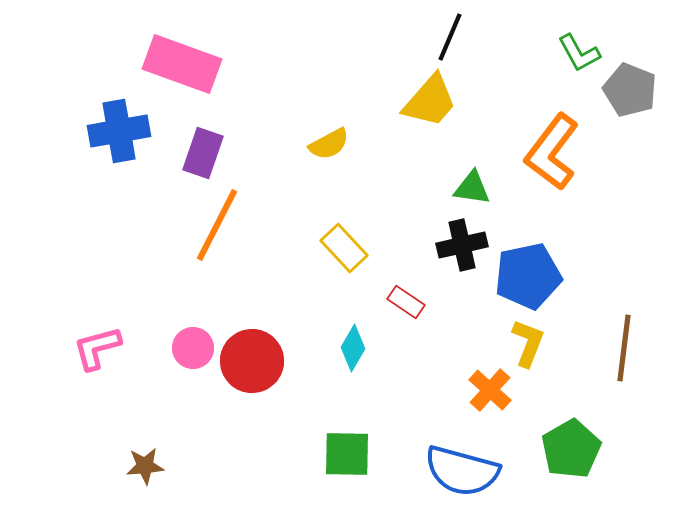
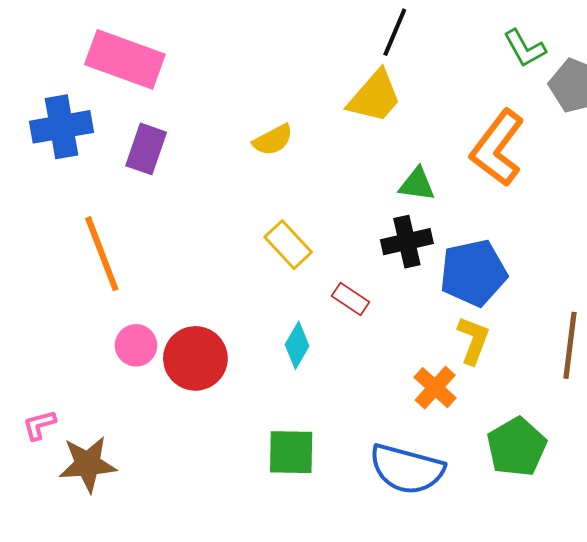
orange line: (217, 225) -> (102, 254), moved, turned -48
pink L-shape: (97, 348) -> (39, 425), moved, size x0.7
brown star: (145, 466) -> (88, 464), size x1.5

